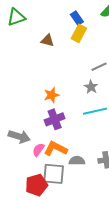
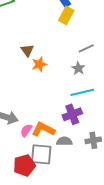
brown triangle: (48, 40) -> (27, 50), moved, turned 40
orange star: (52, 95) -> (39, 64), moved
purple cross: (55, 119) -> (72, 114), moved

